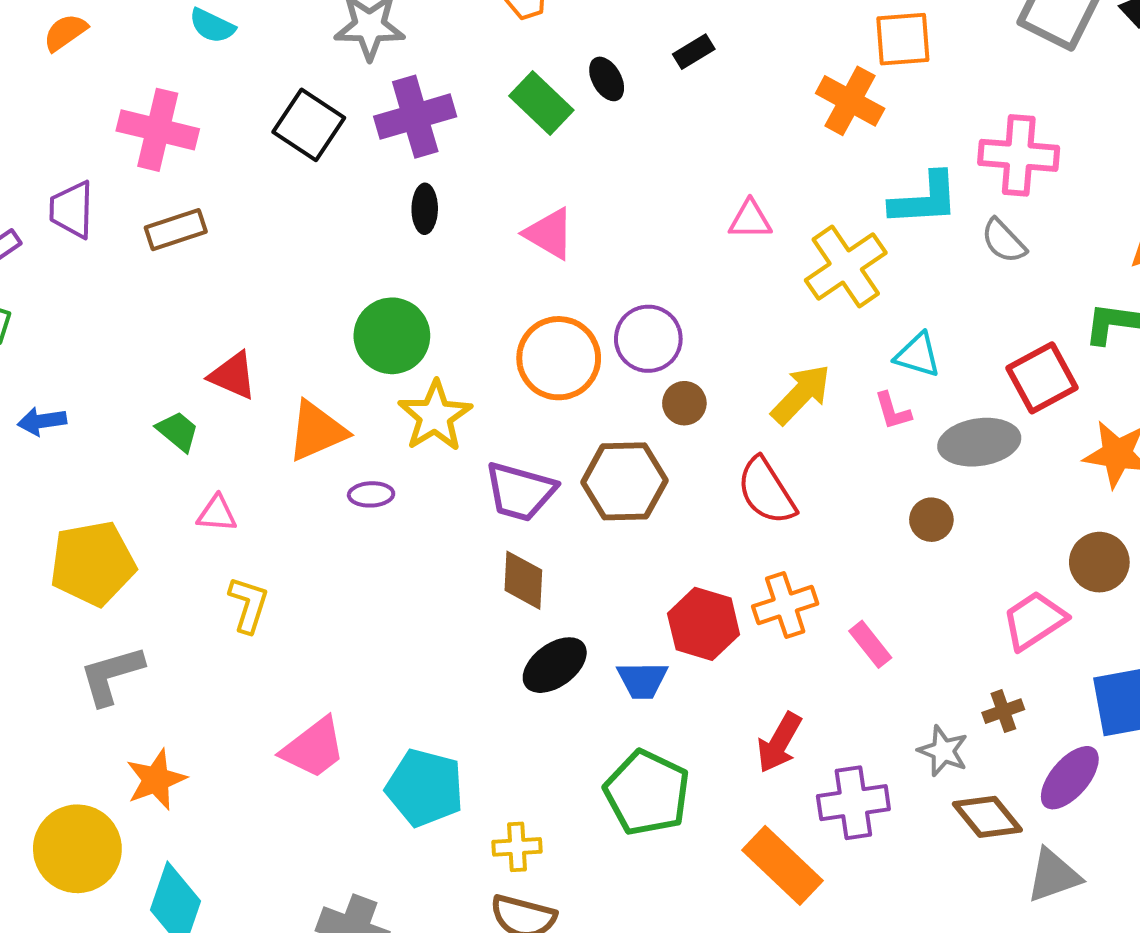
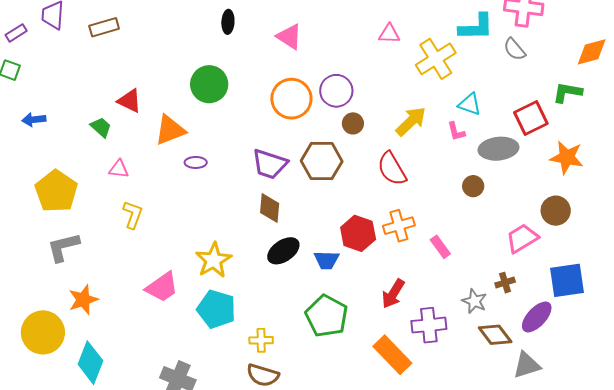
yellow star: (435, 416) -> (214, 260), moved
yellow pentagon: (93, 563) -> (56, 191), turned -30

